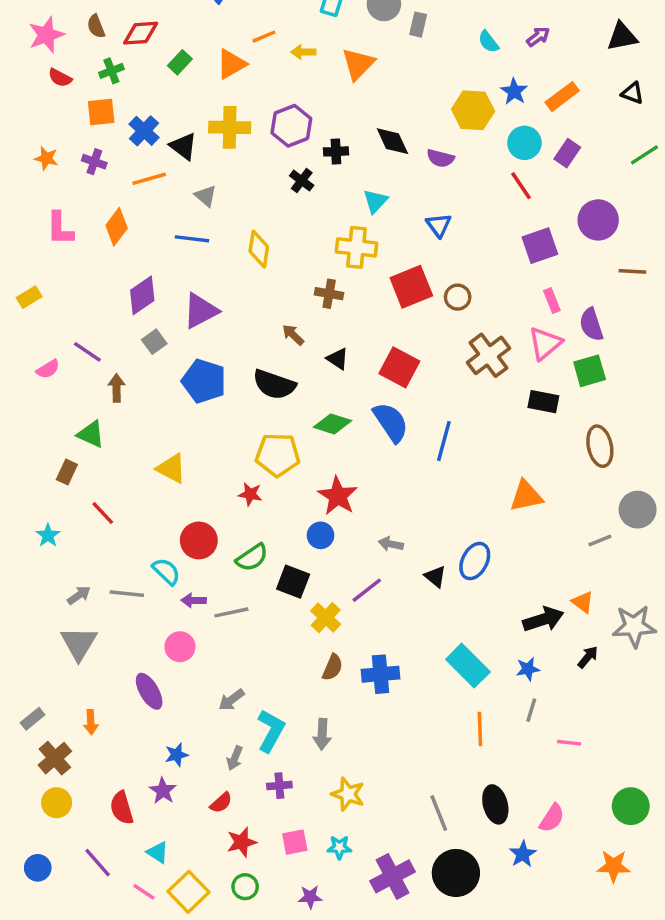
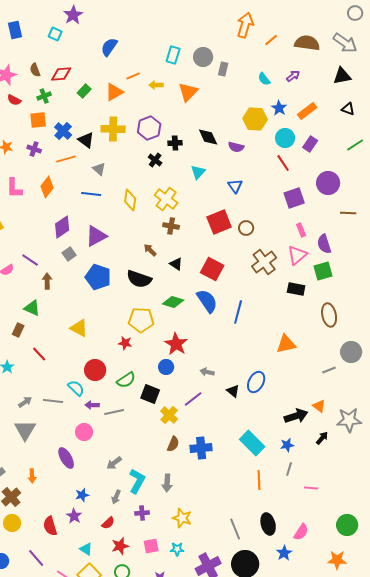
yellow cross: (356, 247) -> (166, 199), moved, turned 30
cyan triangle: (158, 852) -> (86, 549), moved

